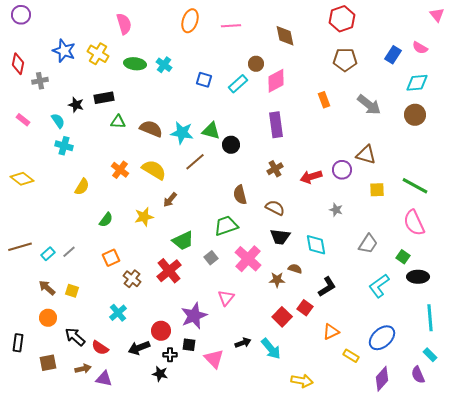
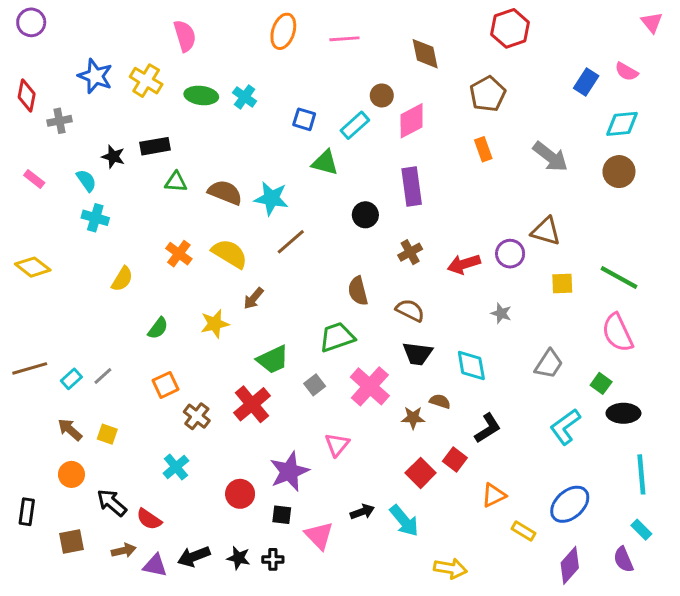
brown pentagon: (345, 60) -> (488, 94), moved, turned -30
green triangle: (211, 131) -> (325, 163), moved
black circle: (231, 145) -> (365, 215), moved
black arrow: (139, 348) -> (194, 556), moved
black cross: (170, 355) -> (273, 559), moved

